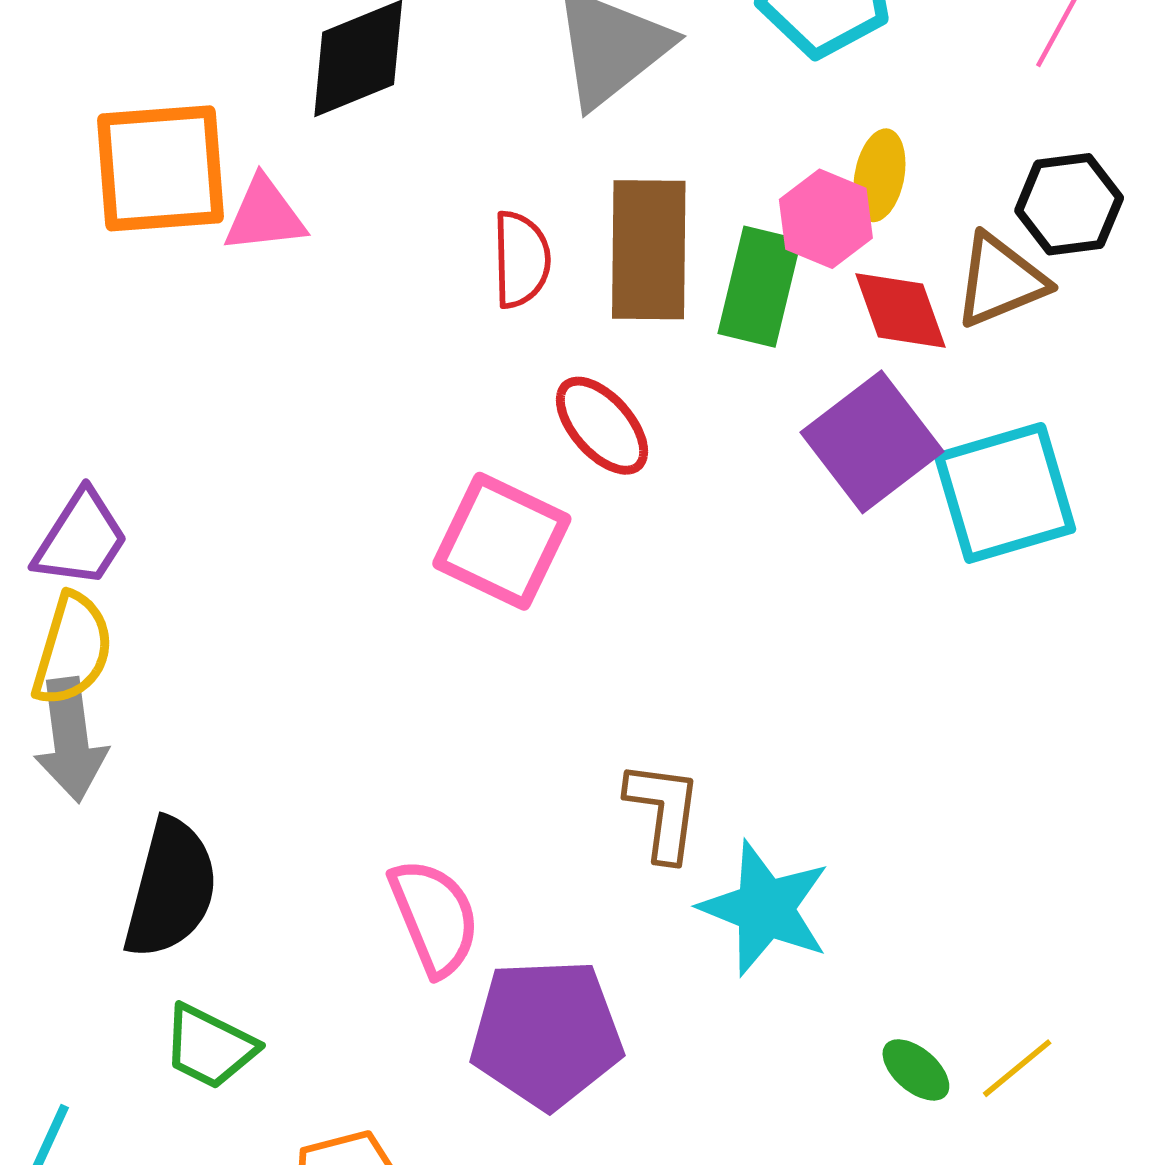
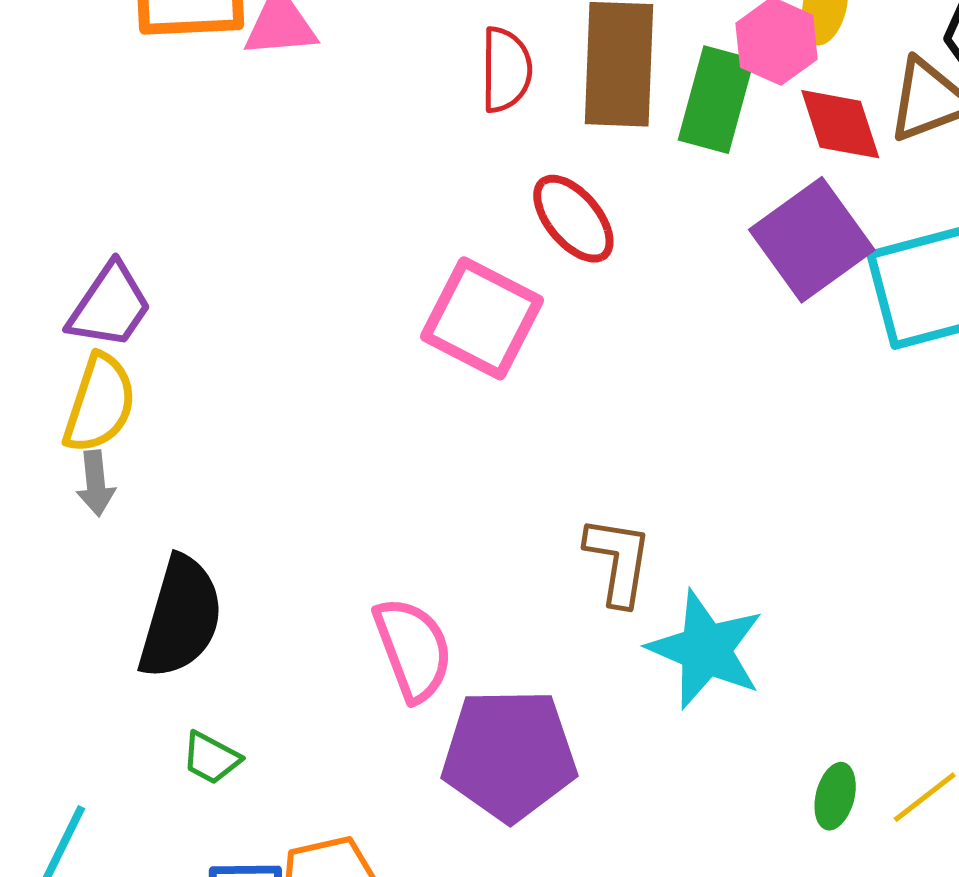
gray arrow: (71, 740) -> (96, 483), size x0.6
green trapezoid: (210, 1047) -> (211, 758), size x0.7
green ellipse: (916, 1070) -> (835, 796), turned 62

